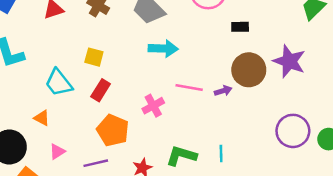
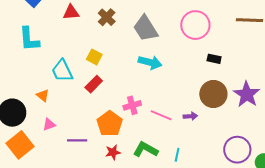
pink line: (189, 88) -> (161, 115), moved
purple arrow: (223, 91) -> (190, 116), moved
orange pentagon: (113, 130) -> (110, 124), moved

